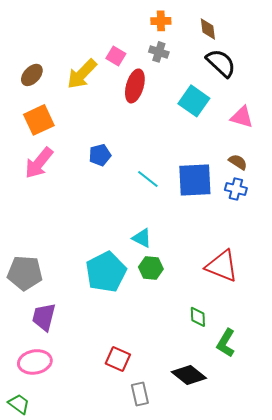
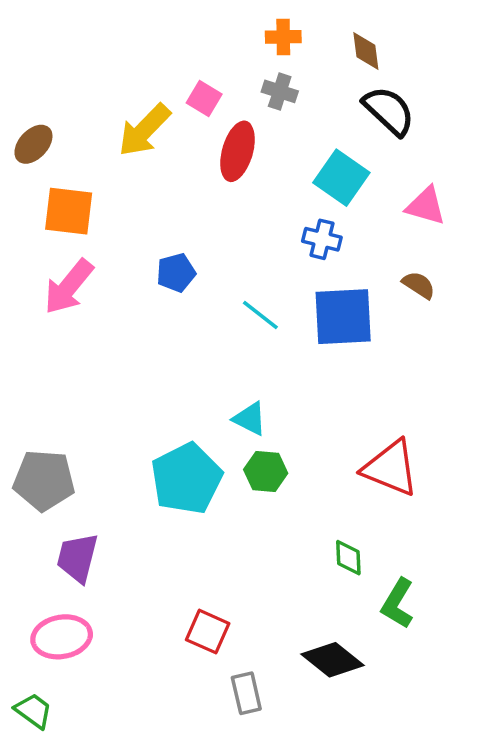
brown ellipse: (32, 75) -> (33, 144), moved
orange square: (39, 120) -> (69, 211), turned 32
blue cross: (236, 189) -> (322, 239), moved

